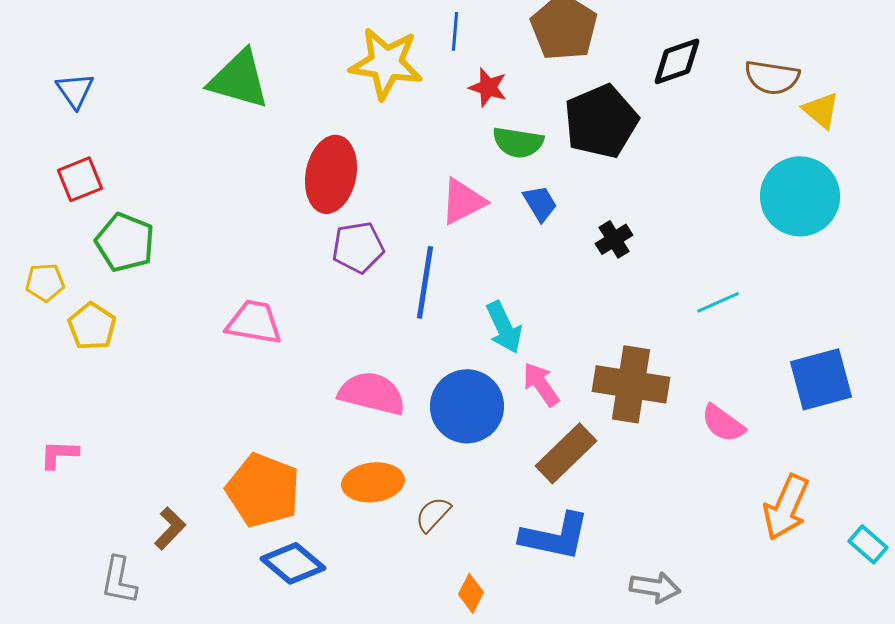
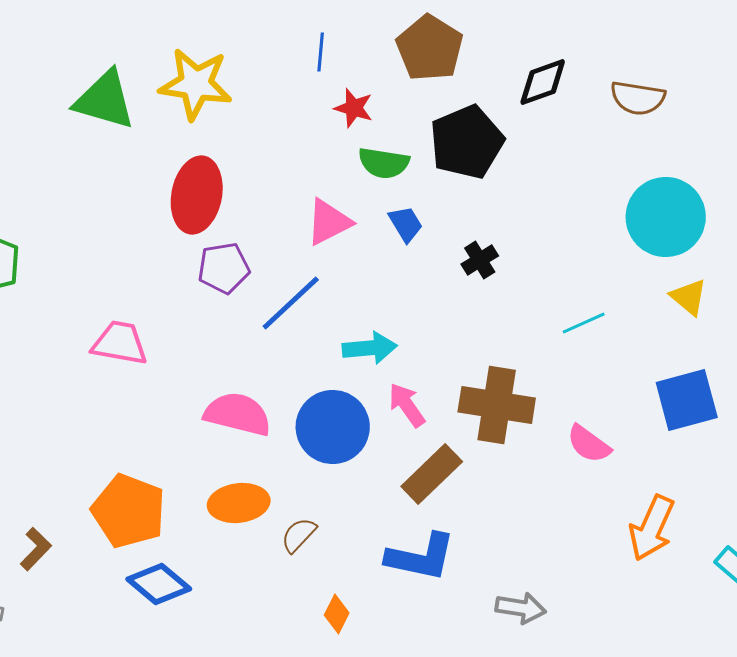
yellow star: (386, 63) -> (196, 84), moved
yellow triangle: (821, 110) -> (689, 297), moved
blue line: (425, 282) -> (291, 303), turned 38
cyan arrow: (504, 327) -> (370, 348), turned -70

